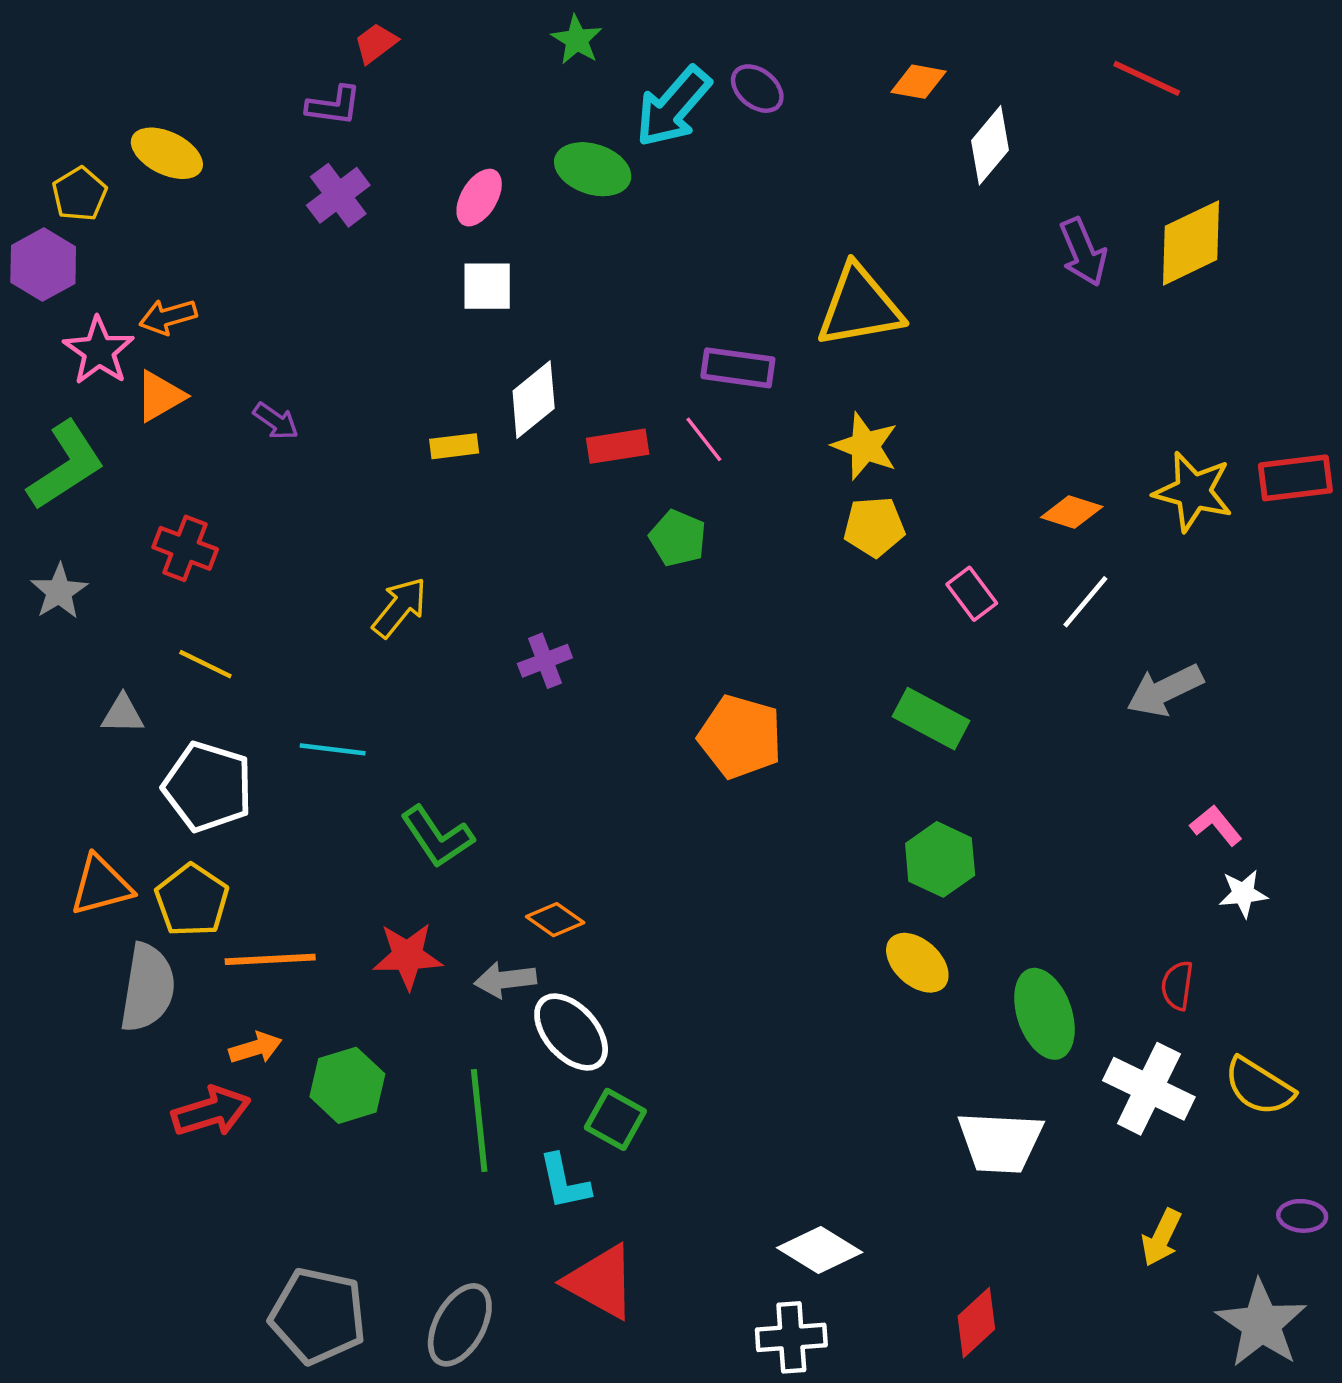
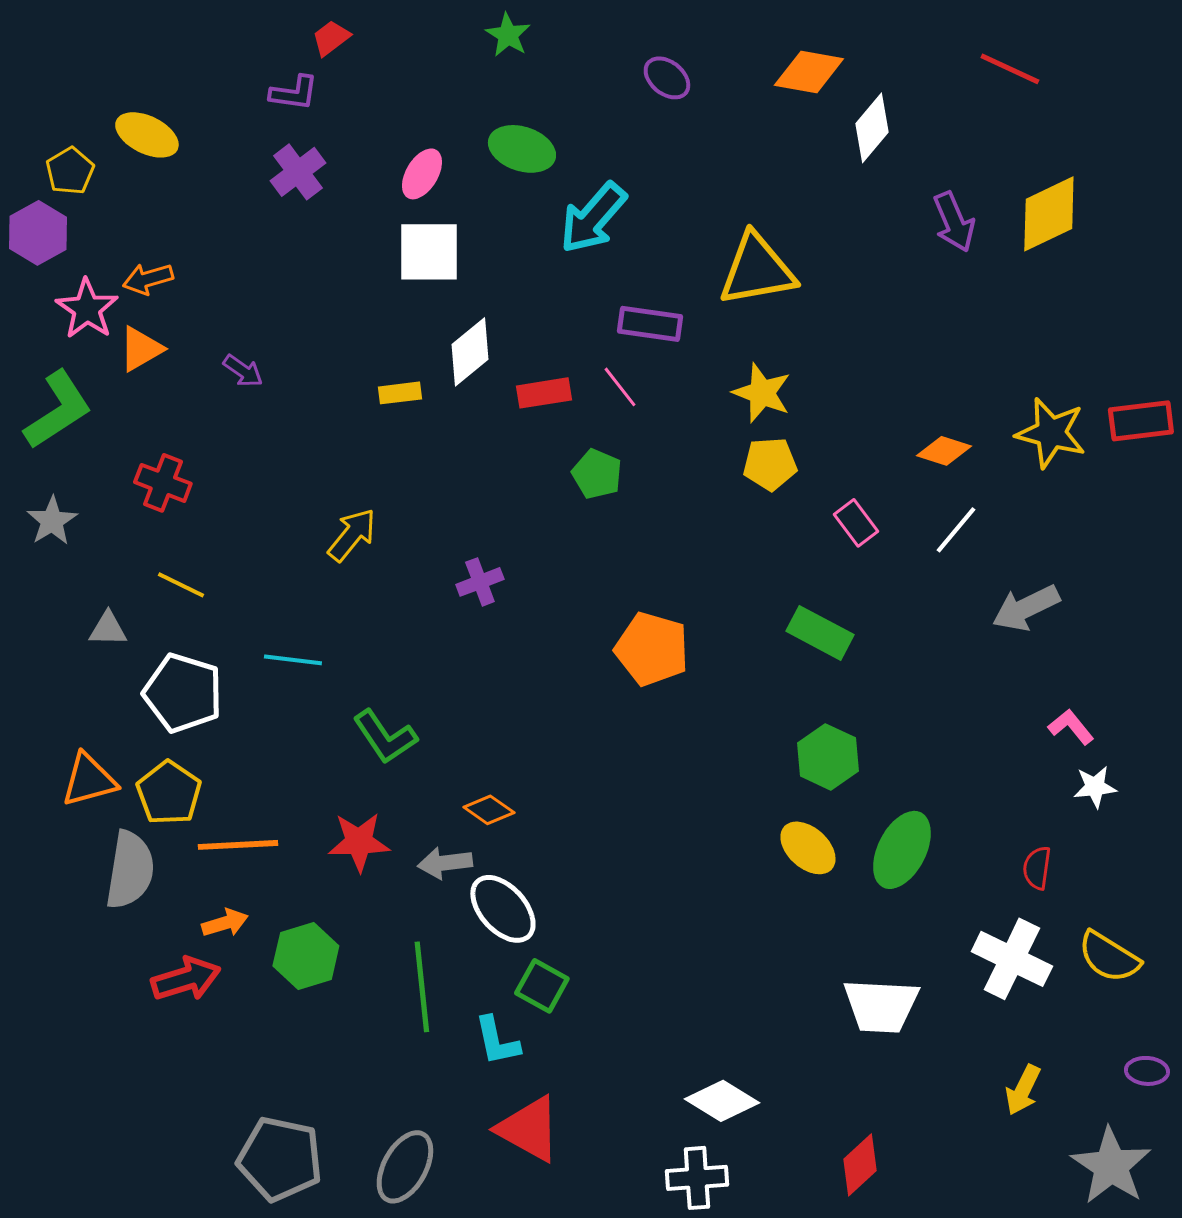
orange diamond: (918, 82) -> (809, 72), size x1.4
cyan arrow: (673, 107) -> (593, 218), moved
white square: (487, 286) -> (429, 252), size x1.4
green ellipse: (1044, 1014) -> (902, 850), moved, turned 46

